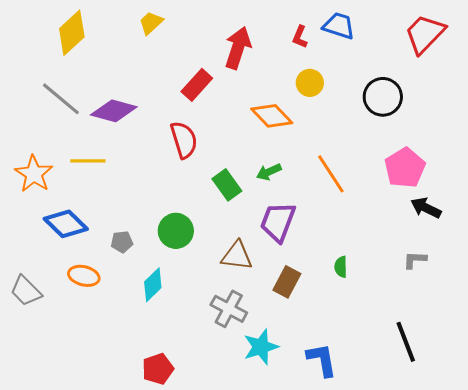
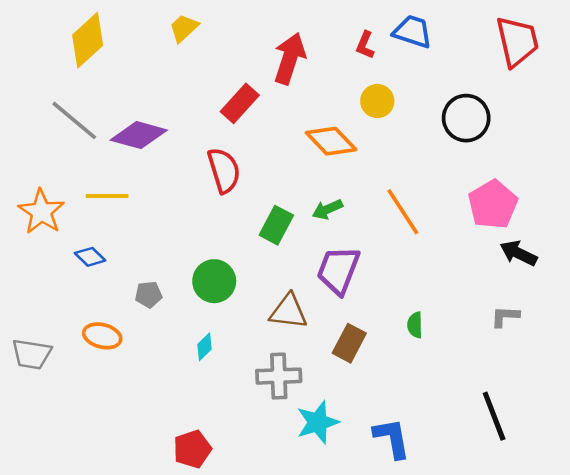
red trapezoid: (425, 34) -> (517, 41), turned 123
green rectangle: (227, 185) -> (276, 225), turned 64
blue diamond: (66, 224) -> (90, 257), moved, size x0.6
cyan diamond: (153, 285) -> (204, 347), moved, size x0.7
gray trapezoid: (26, 291) -> (32, 354), turned -36
gray cross: (229, 309) -> (279, 376), turned -30

